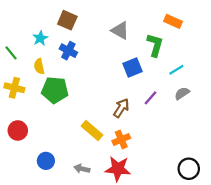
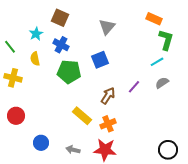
gray triangle: (120, 30) -> (107, 27), turned 42
green L-shape: (155, 45) -> (166, 40), moved
blue square: (132, 67) -> (100, 60), moved
green pentagon: (55, 90) -> (69, 72), moved

